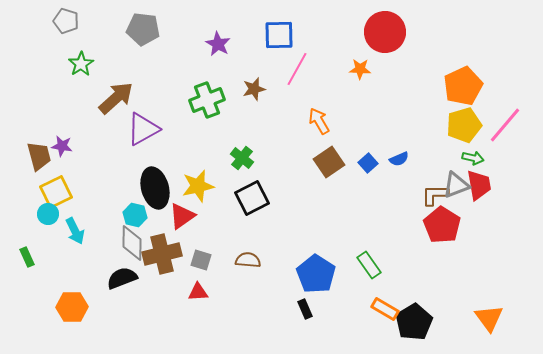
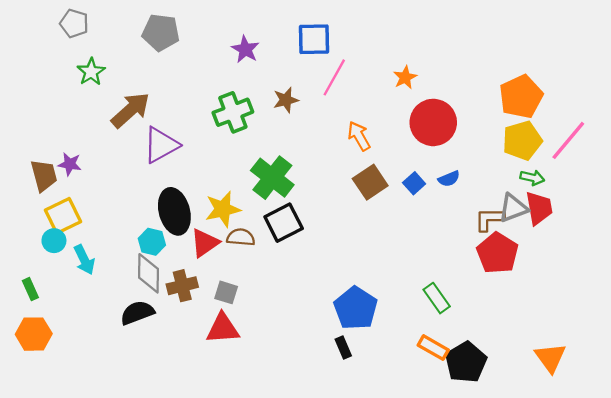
red circle: (385, 32) -> (433, 122), moved
orange star: (360, 69) -> (405, 77), turned -30
green cross: (242, 158) -> (272, 178), size x1.6
brown cross: (162, 254) -> (182, 286), size x0.7
brown semicircle: (248, 260) -> (241, 237), moved
green rectangle: (369, 265) -> (437, 298), moved
red triangle: (198, 292) -> (223, 328), size x1.5
orange hexagon: (72, 307) -> (34, 334), moved

